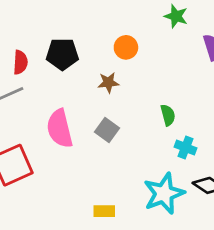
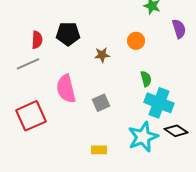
orange circle: (126, 47) -> (136, 41), moved
gray square: (107, 130) -> (101, 103), moved, turned 30
cyan cross: (185, 148) -> (159, 103), size x1.8

